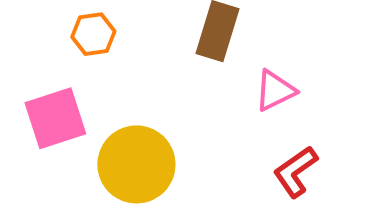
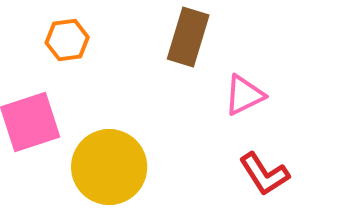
red L-shape: (295, 172) -> (264, 174), turned -88

